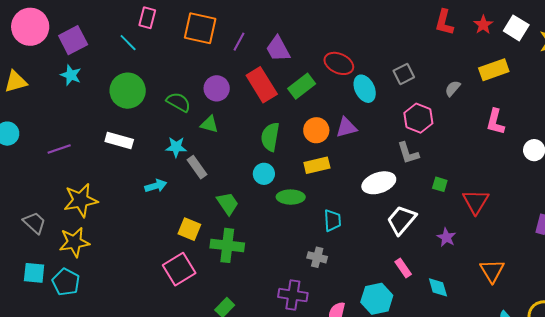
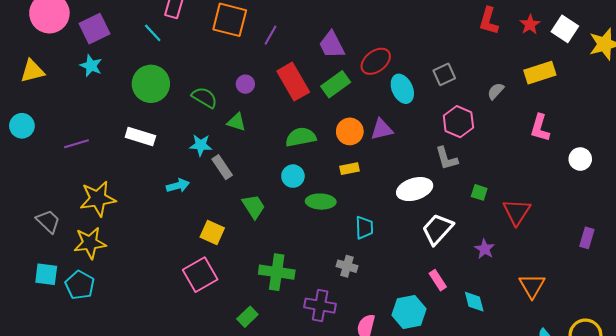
purple trapezoid: (278, 49) -> (332, 45), moved
red ellipse: (339, 63) -> (376, 61), turned -64
purple circle: (217, 88) -> (245, 84), size x0.7
green semicircle: (270, 137) -> (301, 137), turned 68
yellow rectangle: (317, 165) -> (349, 169), size x0.7
green cross: (227, 245) -> (277, 272), moved

